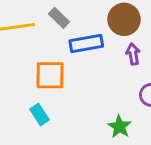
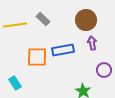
blue rectangle: (86, 44) -> (63, 50), moved
cyan rectangle: (39, 115) -> (15, 83), moved

